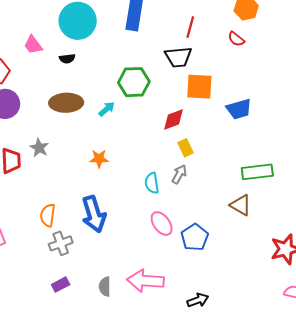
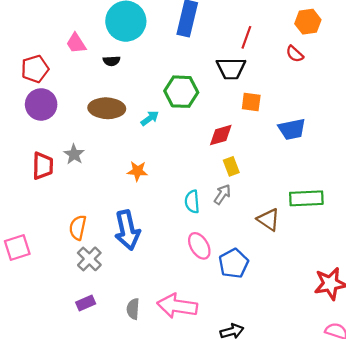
orange square: (199, 87) -> (251, 102), size x0.7
brown triangle: (241, 205) -> (268, 220), moved
gray cross: (61, 243) -> (89, 259), turned -30

